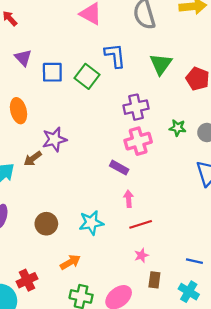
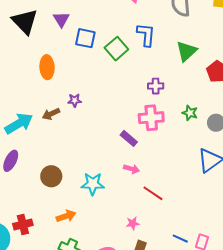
purple cross: (136, 107) -> (156, 86), size x0.7
purple star: (54, 139) -> (75, 100), size x0.6
pink arrow: (129, 199) -> (132, 169), turned 98
red line: (141, 224) -> (153, 193), moved, turned 40

